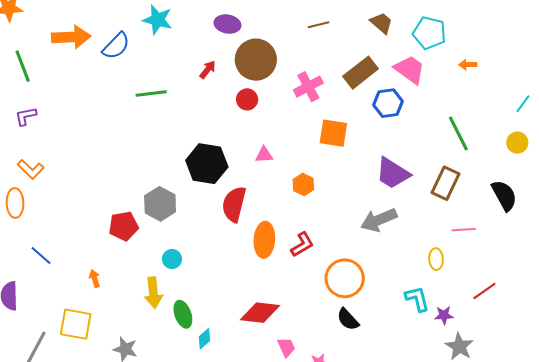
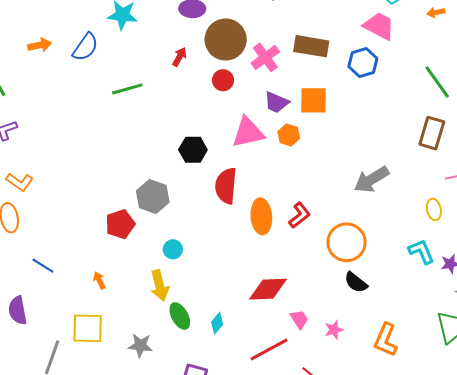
orange arrow: (71, 37) -> (40, 45), size x0.6
brown rectangle: (361, 73) -> (311, 46), moved, turned 56
pink cross: (308, 87) -> (265, 57), moved
pink triangle: (264, 155) -> (248, 132), size x1.8
black hexagon: (207, 164) -> (193, 150), size x0.7
purple trapezoid: (393, 173) -> (276, 102), moved, size x0.7
orange hexagon: (303, 185) -> (289, 135), moved
green ellipse: (183, 314) -> (180, 316), moved

